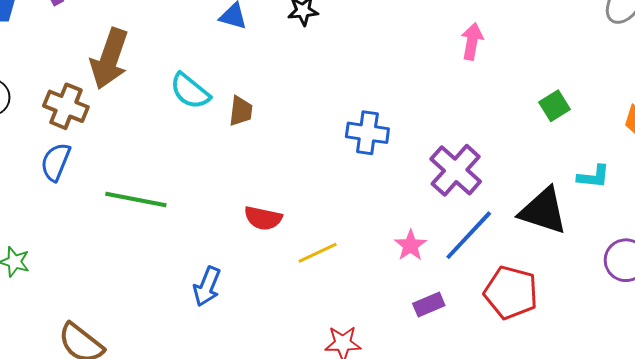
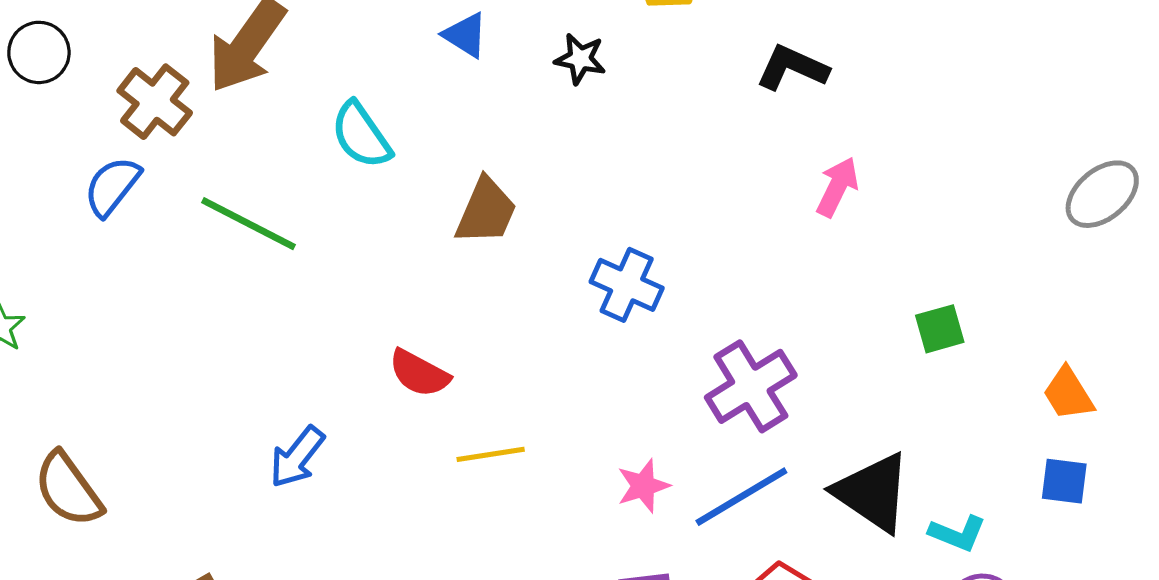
brown trapezoid: (241, 111) -> (486, 211), moved, size x1.4
cyan L-shape: (593, 177) -> (957, 533), moved
green line: (136, 200) -> (248, 224), moved

